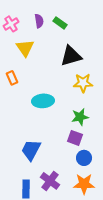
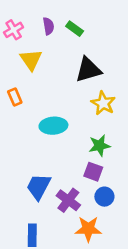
yellow star: (83, 83) -> (103, 103), turned 30
purple cross: (50, 181) -> (68, 200), moved
orange star: (84, 184) -> (88, 229), moved

